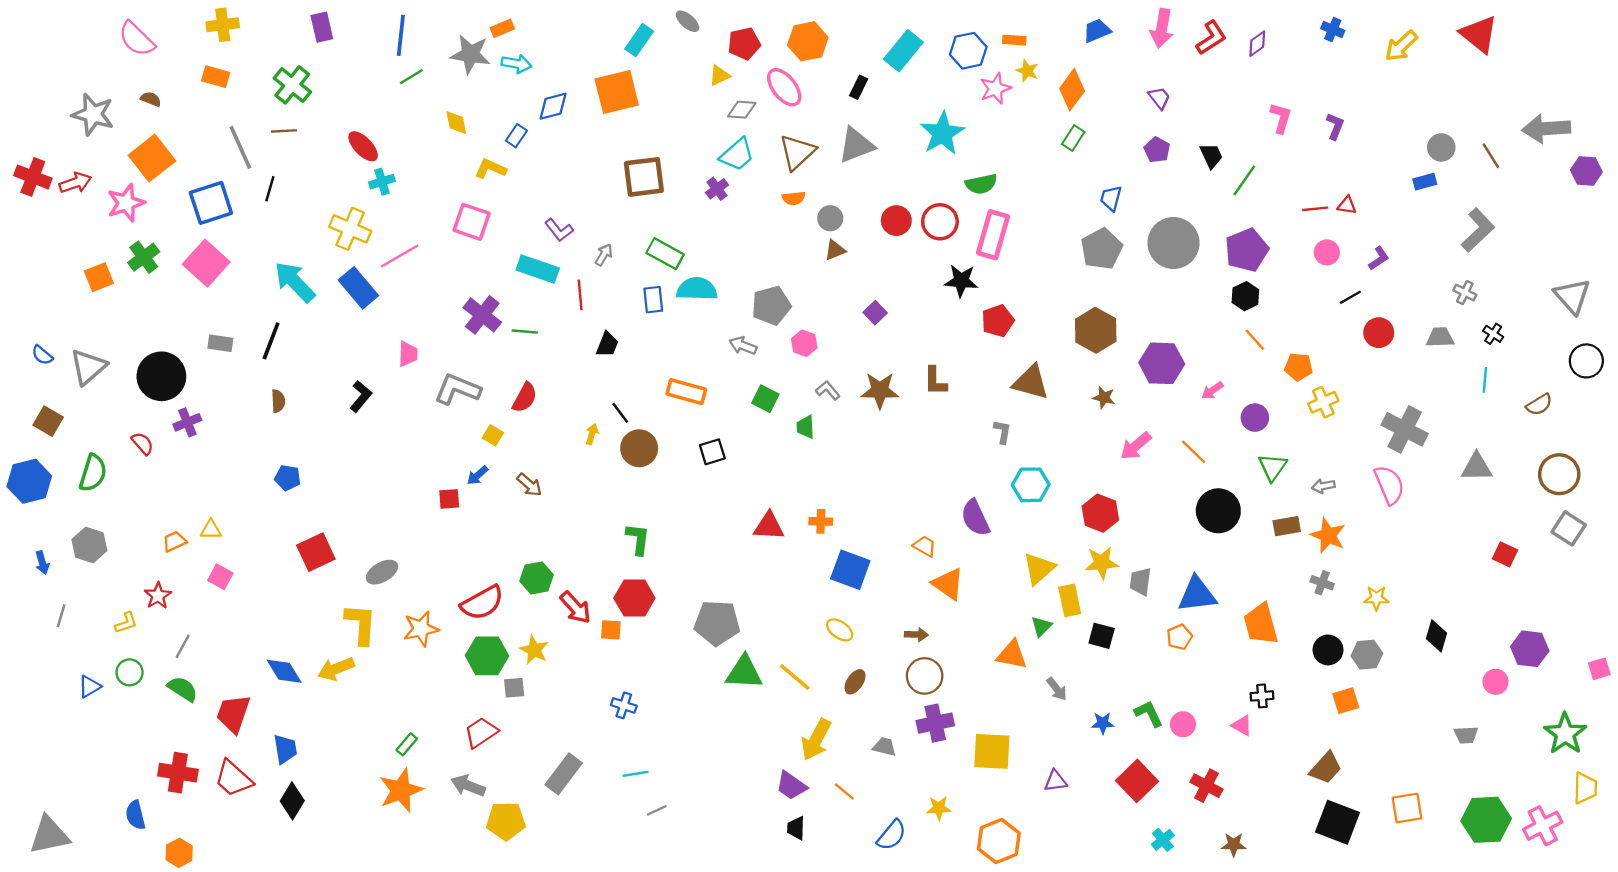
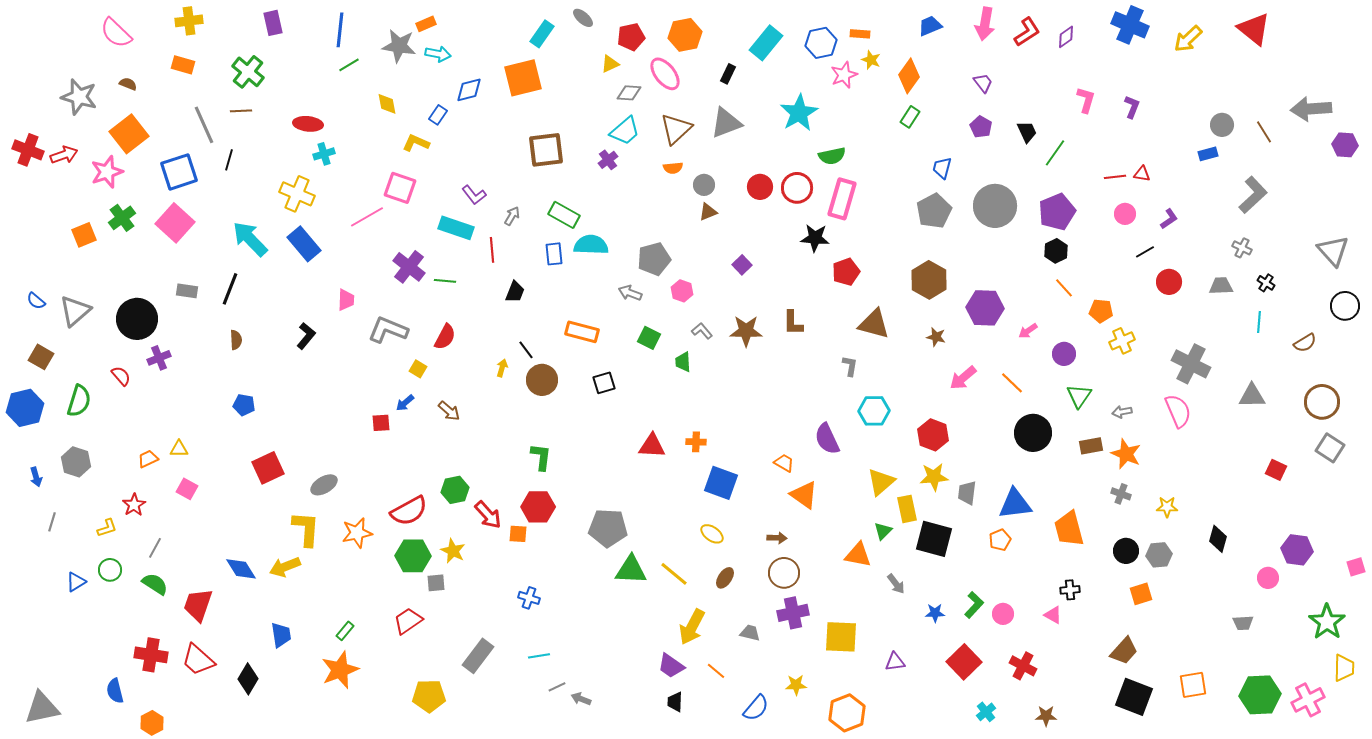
blue cross: (1333, 29) -> (1130, 25), size x1.8
red ellipse: (363, 146) -> (308, 124), turned -40
pink line: (400, 256) -> (367, 217), moved
black square: (1102, 636) -> (934, 539), size x1.6
green L-shape: (1149, 714) -> (974, 605), turned 68
blue trapezoid: (285, 749) -> (281, 635), moved
gray arrow: (468, 786) -> (581, 699), moved, size x0.7

